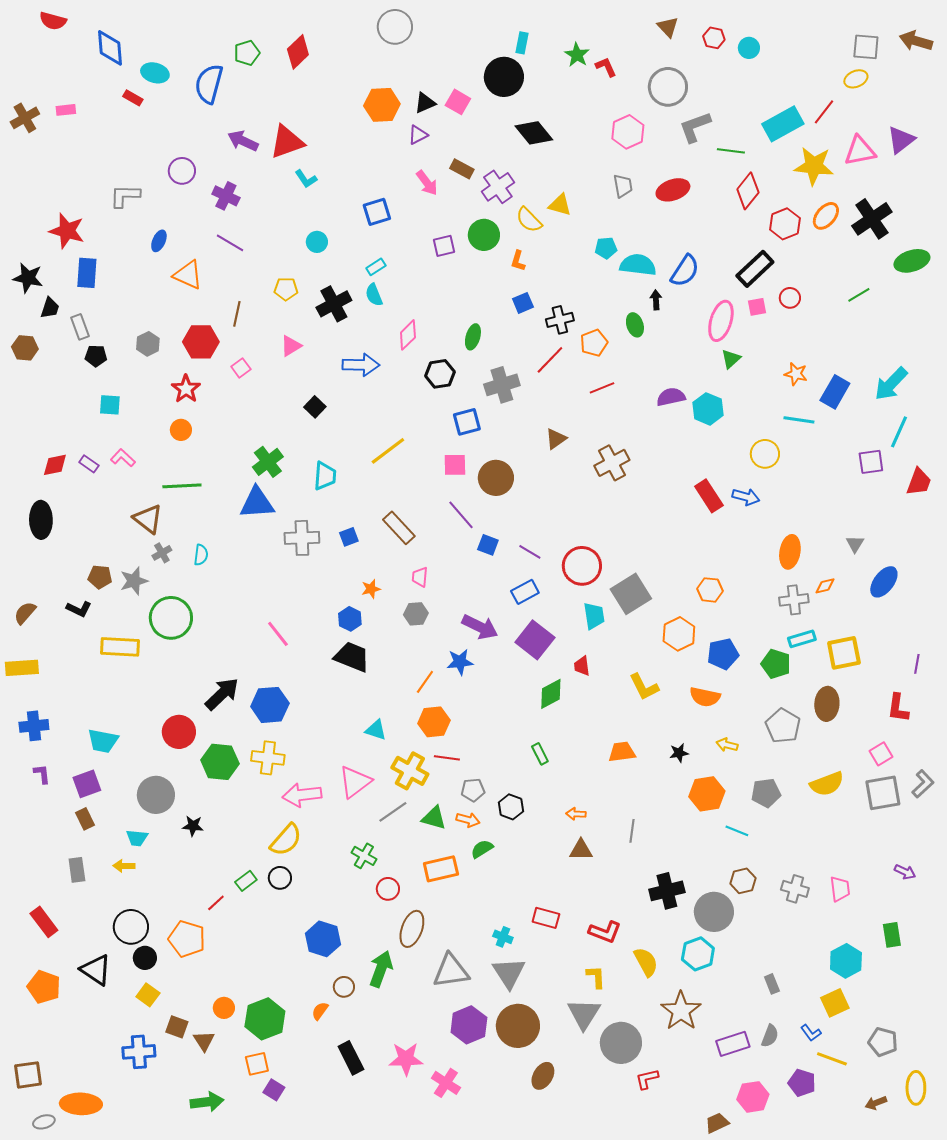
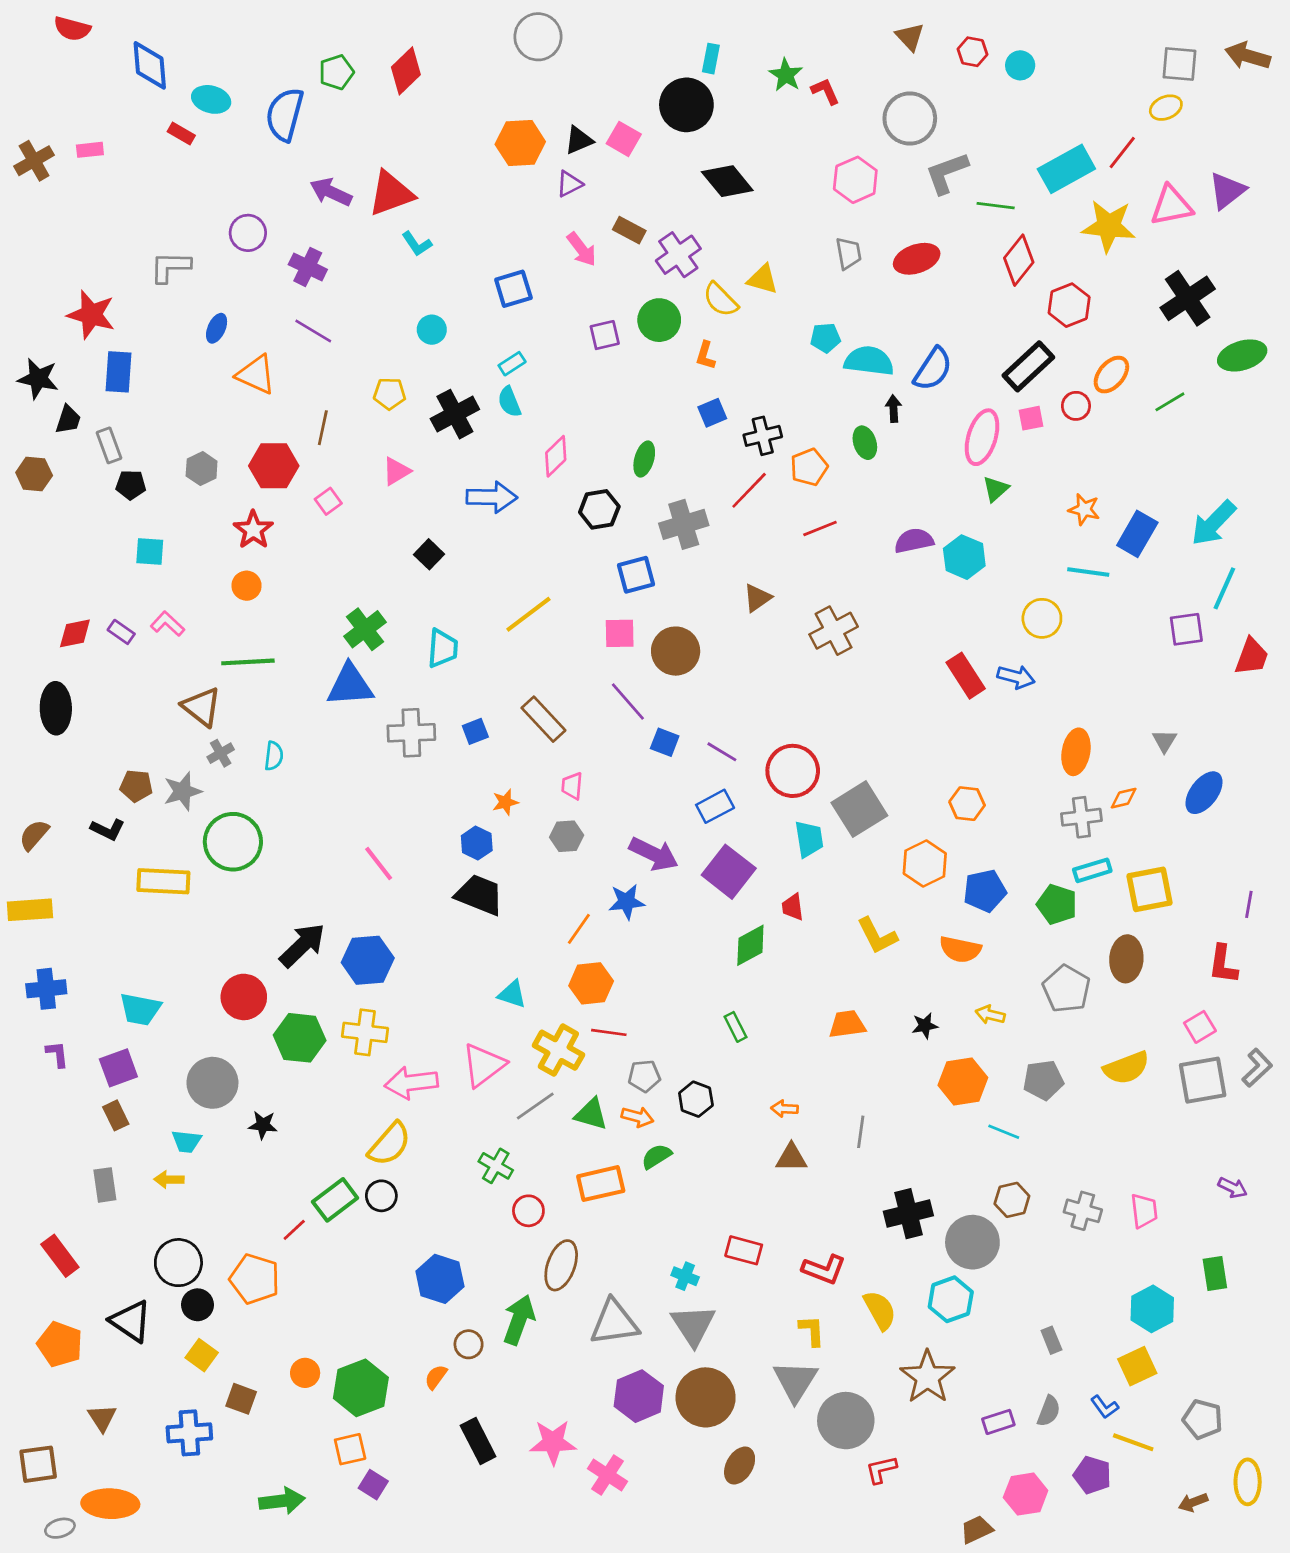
orange ellipse: (826, 216) -> (1111, 375), moved
green rectangle: (246, 881) -> (335, 1200), size x1.5
brown triangle: (204, 1041) -> (102, 1418), moved
purple rectangle: (733, 1044) -> (998, 1422), size x0.7

